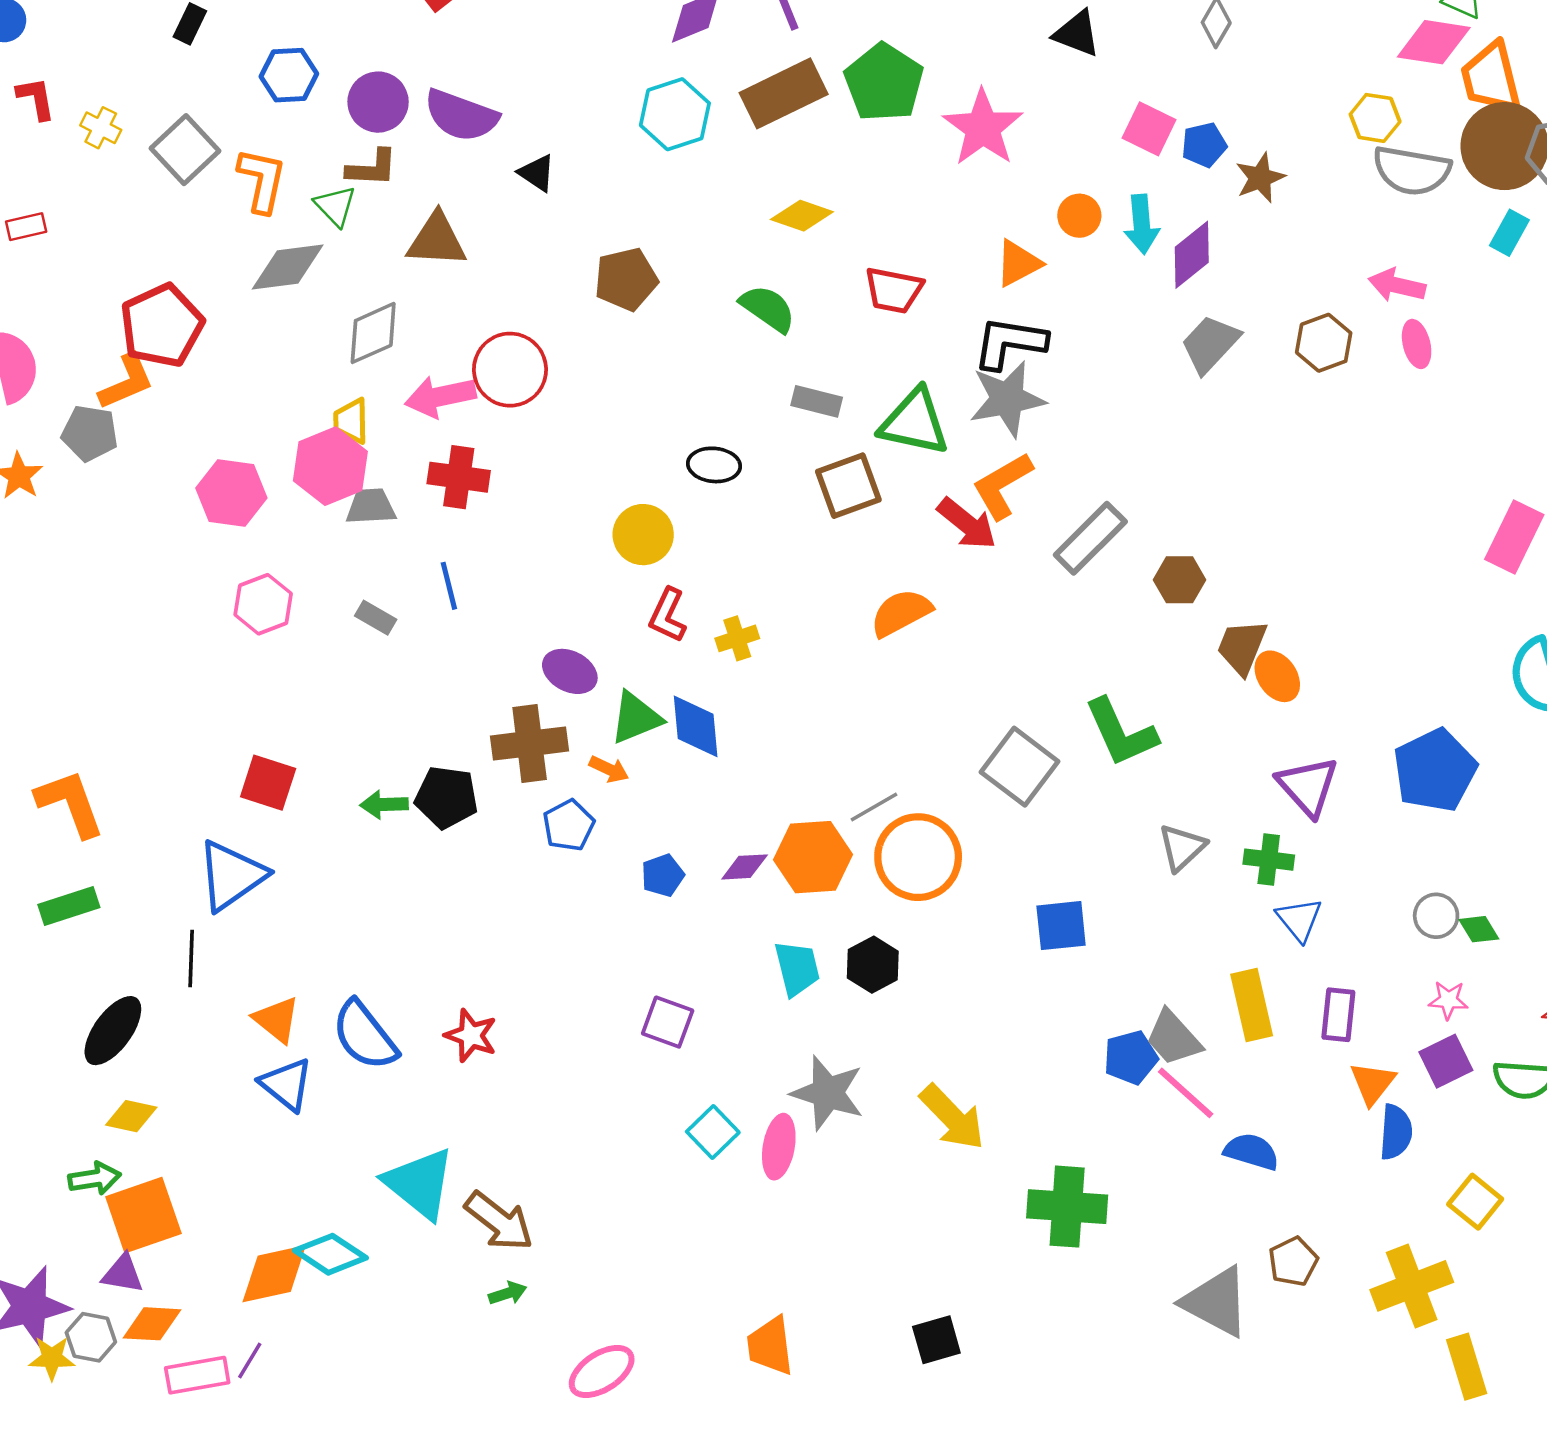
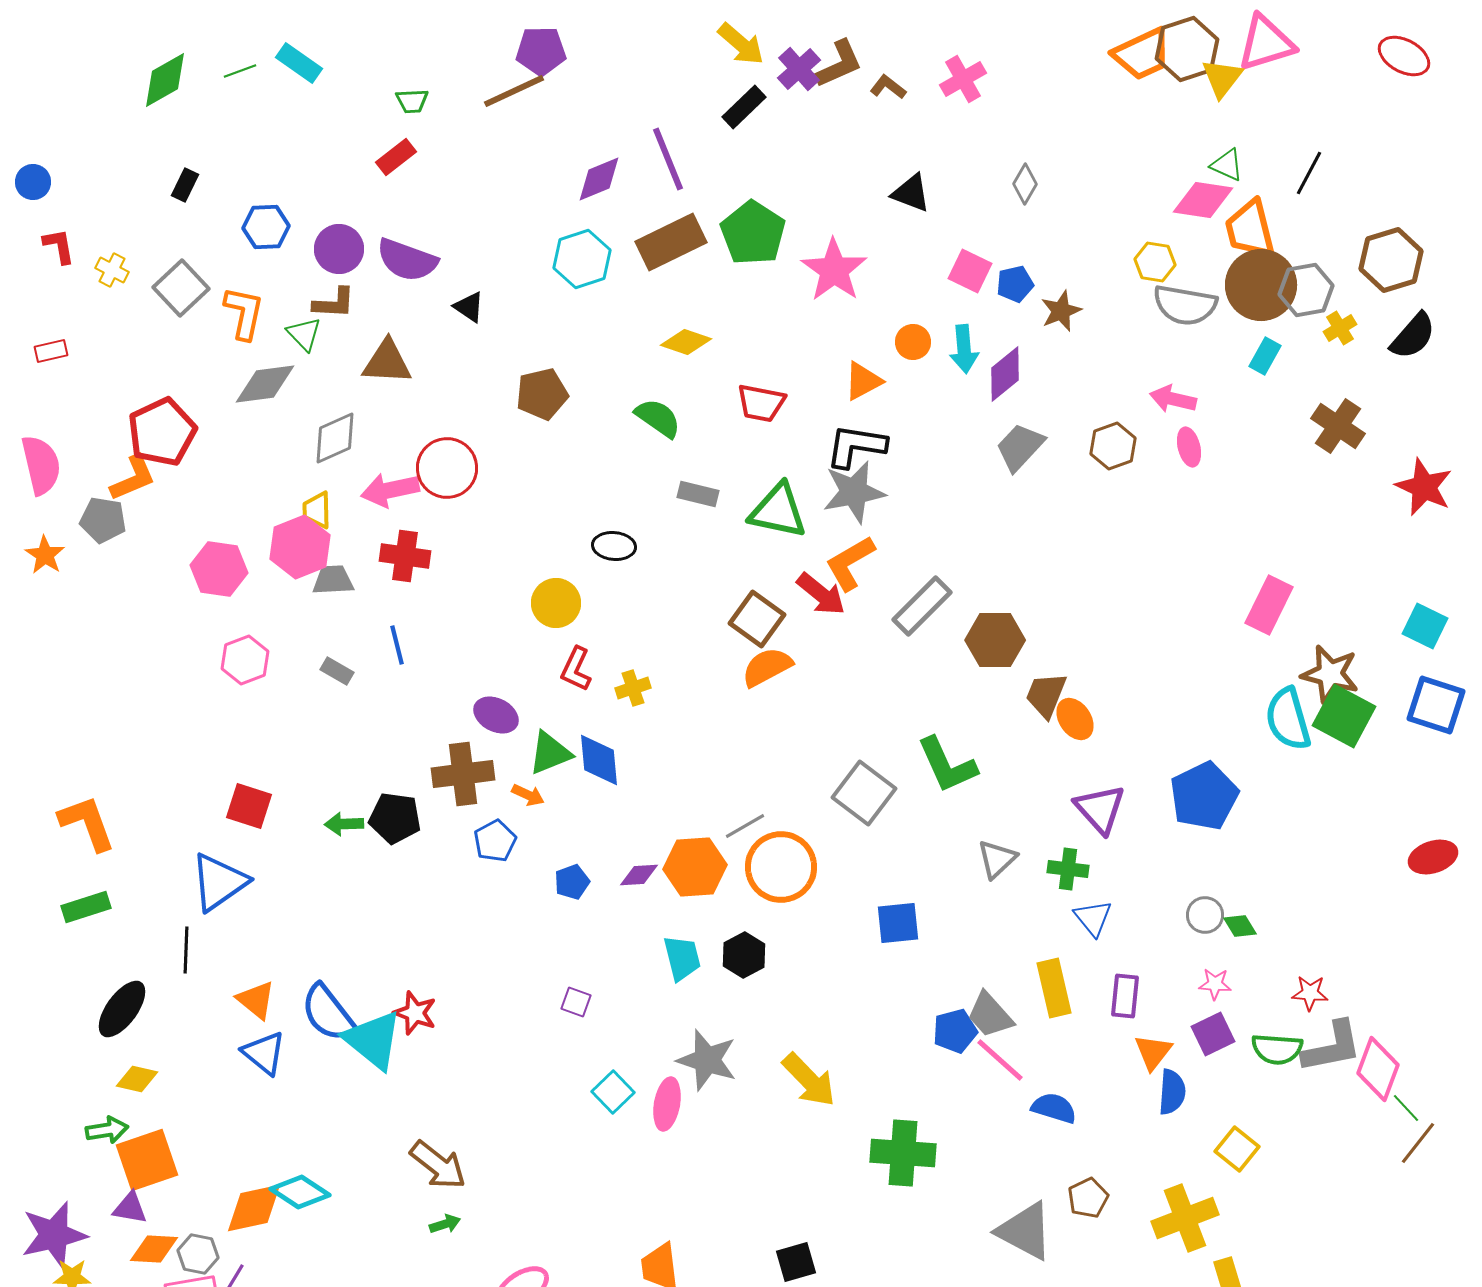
brown square: (848, 486) -> (757, 619), moved, turned -34
brown hexagon: (1180, 580) -> (995, 640), size x1.4
purple square: (668, 1022) -> (576, 1002), size x0.7
cyan triangle: (420, 1183) -> (373, 1040), moved
gray hexagon: (91, 1337) -> (198, 1254), moved

